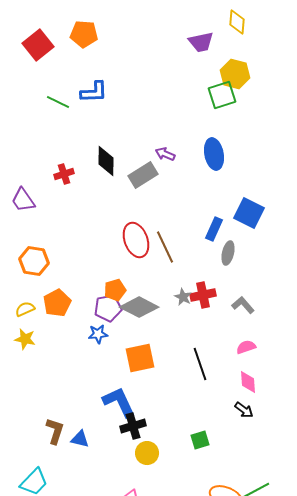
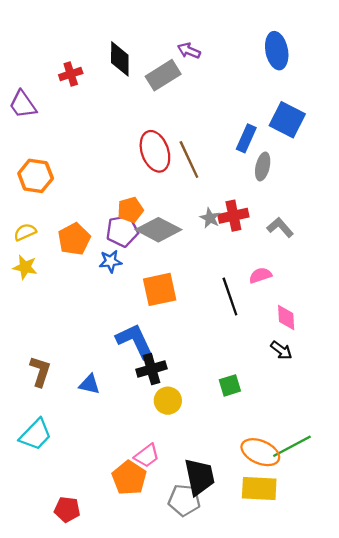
blue ellipse: (214, 154) -> (277, 51), moved
orange pentagon: (57, 303) -> (74, 239), moved
pink semicircle: (246, 347) -> (260, 275), moved
brown L-shape: (55, 431) -> (40, 371), moved

